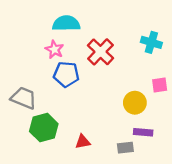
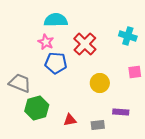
yellow circle: (135, 103) -> (100, 83), moved
gray rectangle: (125, 148) -> (98, 125), moved

